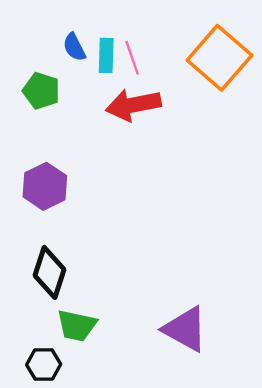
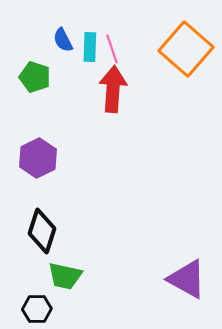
red arrow: (133, 105) -> (113, 89), turned 105
purple triangle: (185, 329) -> (187, 279), moved

